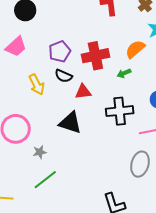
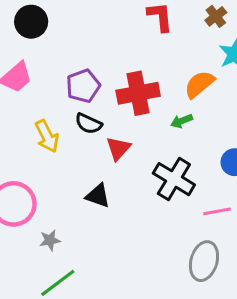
red triangle: (83, 92) -> (118, 148), turned -42
black cross: (120, 111) -> (174, 179), turned 36
black triangle: (70, 123) -> (98, 196), size x0.7

